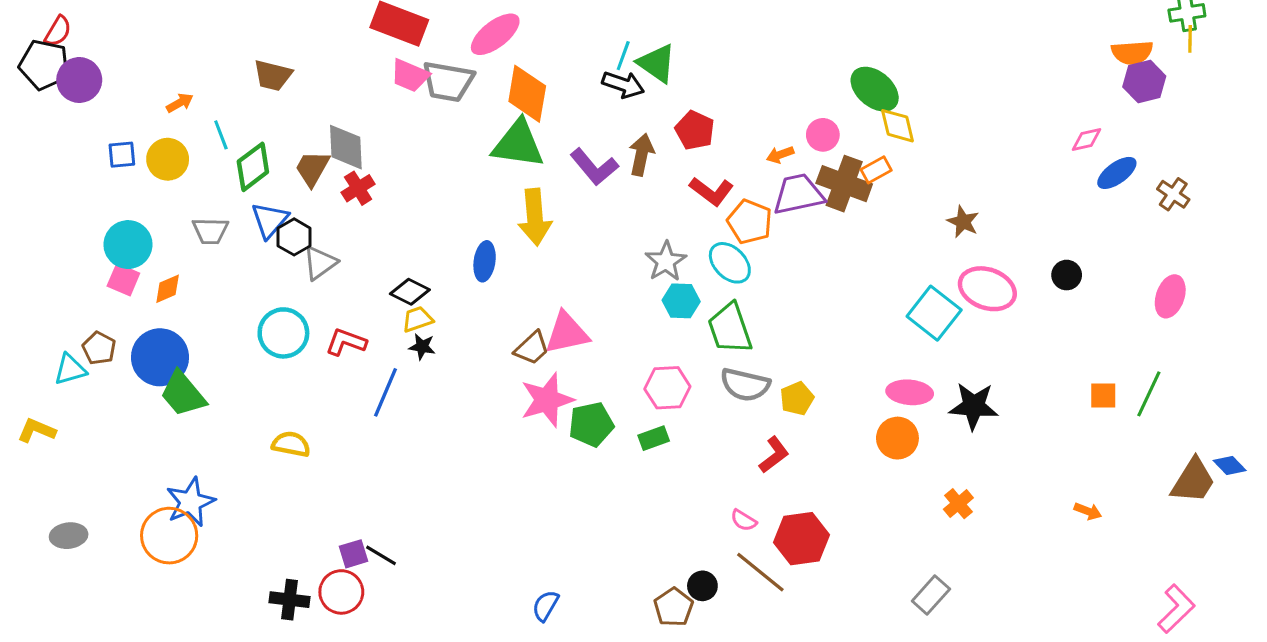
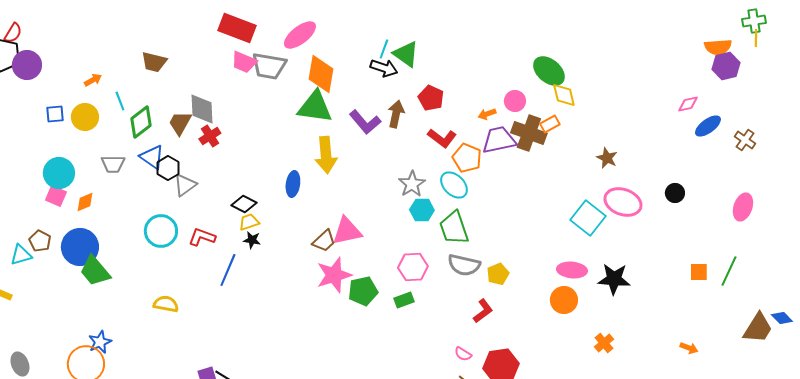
blue triangle: (270, 220) -> (152, 157), turned -36
blue star: (190, 502) -> (100, 342), size x0.7
gray ellipse: (69, 536) -> (20, 364), turned 75

